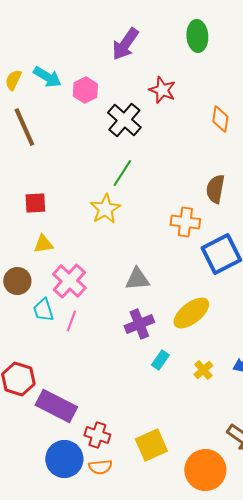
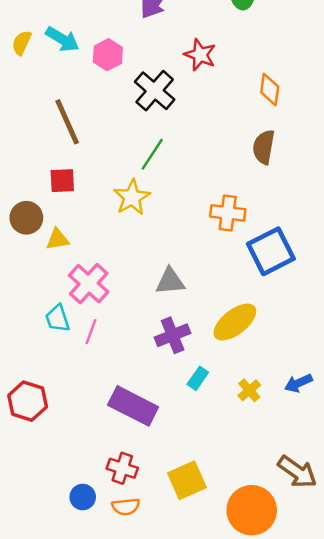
brown line: (24, 127) -> (67, 122), moved
brown semicircle: (215, 189) -> (264, 147), moved
red square: (35, 203) -> (62, 181), moved
brown circle: (17, 281) -> (26, 218), moved
purple rectangle: (56, 406) -> (133, 406), moved
blue circle: (64, 459) -> (83, 497), size x0.6

